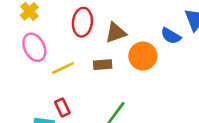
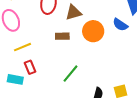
blue semicircle: (171, 36) -> (120, 25), moved
yellow line: (63, 68) -> (23, 47), moved

